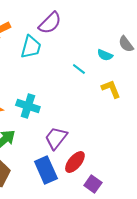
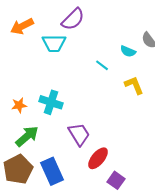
cyan trapezoid: (31, 47) -> (54, 43), turned 75
purple trapezoid: (56, 138) -> (79, 134), turned 110
blue rectangle: (46, 170) -> (52, 171), moved

